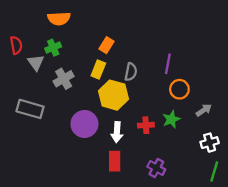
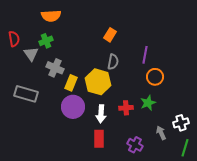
orange rectangle: (106, 45) -> (110, 35), moved
yellow rectangle: (98, 70) -> (71, 83), moved
gray cross: (64, 79) -> (55, 68), turned -36
gray arrow: (204, 110) -> (161, 133), moved, turned -80

